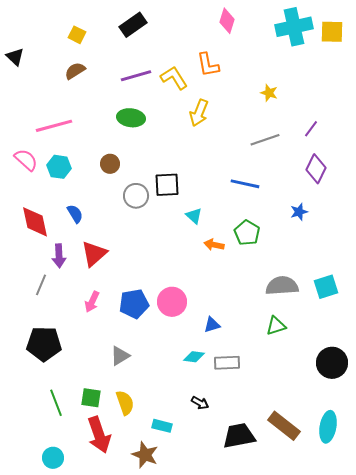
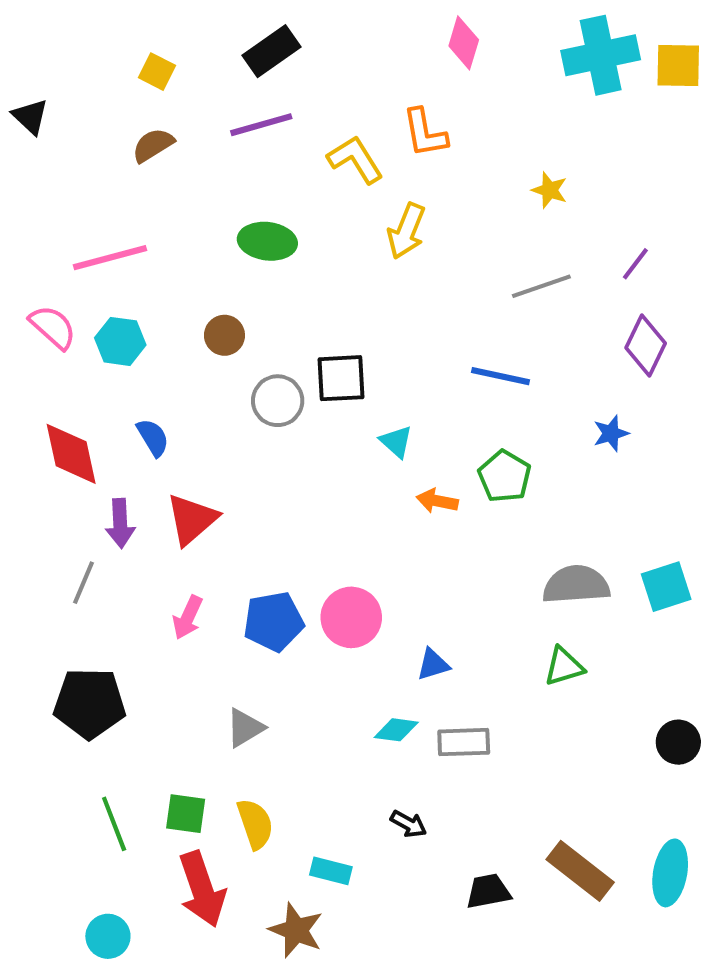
purple line: (136, 76) -> (261, 125), moved
black circle: (332, 363) -> (678, 742), size x0.7
black trapezoid: (239, 436) -> (488, 891), size x0.7

